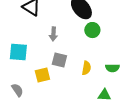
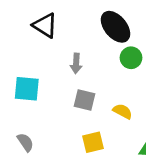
yellow semicircle: (86, 68) -> (123, 111), turned -72
yellow square: (42, 75) -> (93, 142), moved

